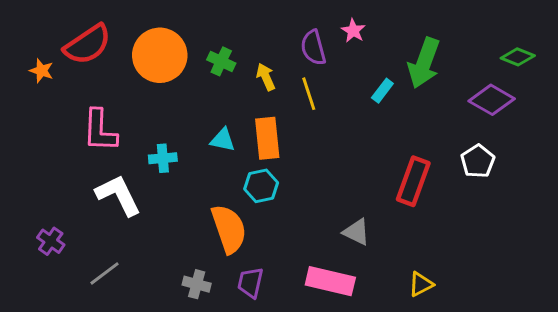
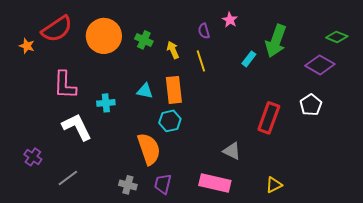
purple semicircle: (313, 48) -> (204, 31), size x0.7

